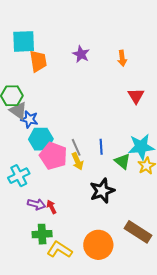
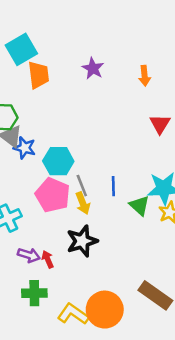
cyan square: (24, 41) -> (21, 49), turned -30
cyan hexagon: (41, 139) -> (58, 161), moved
black star: (102, 191) -> (82, 241), moved
yellow L-shape: (59, 250) -> (73, 314), moved

